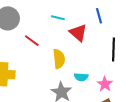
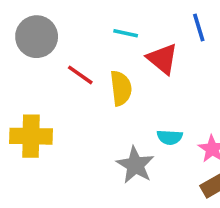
yellow semicircle: (59, 59) -> (121, 88), moved

